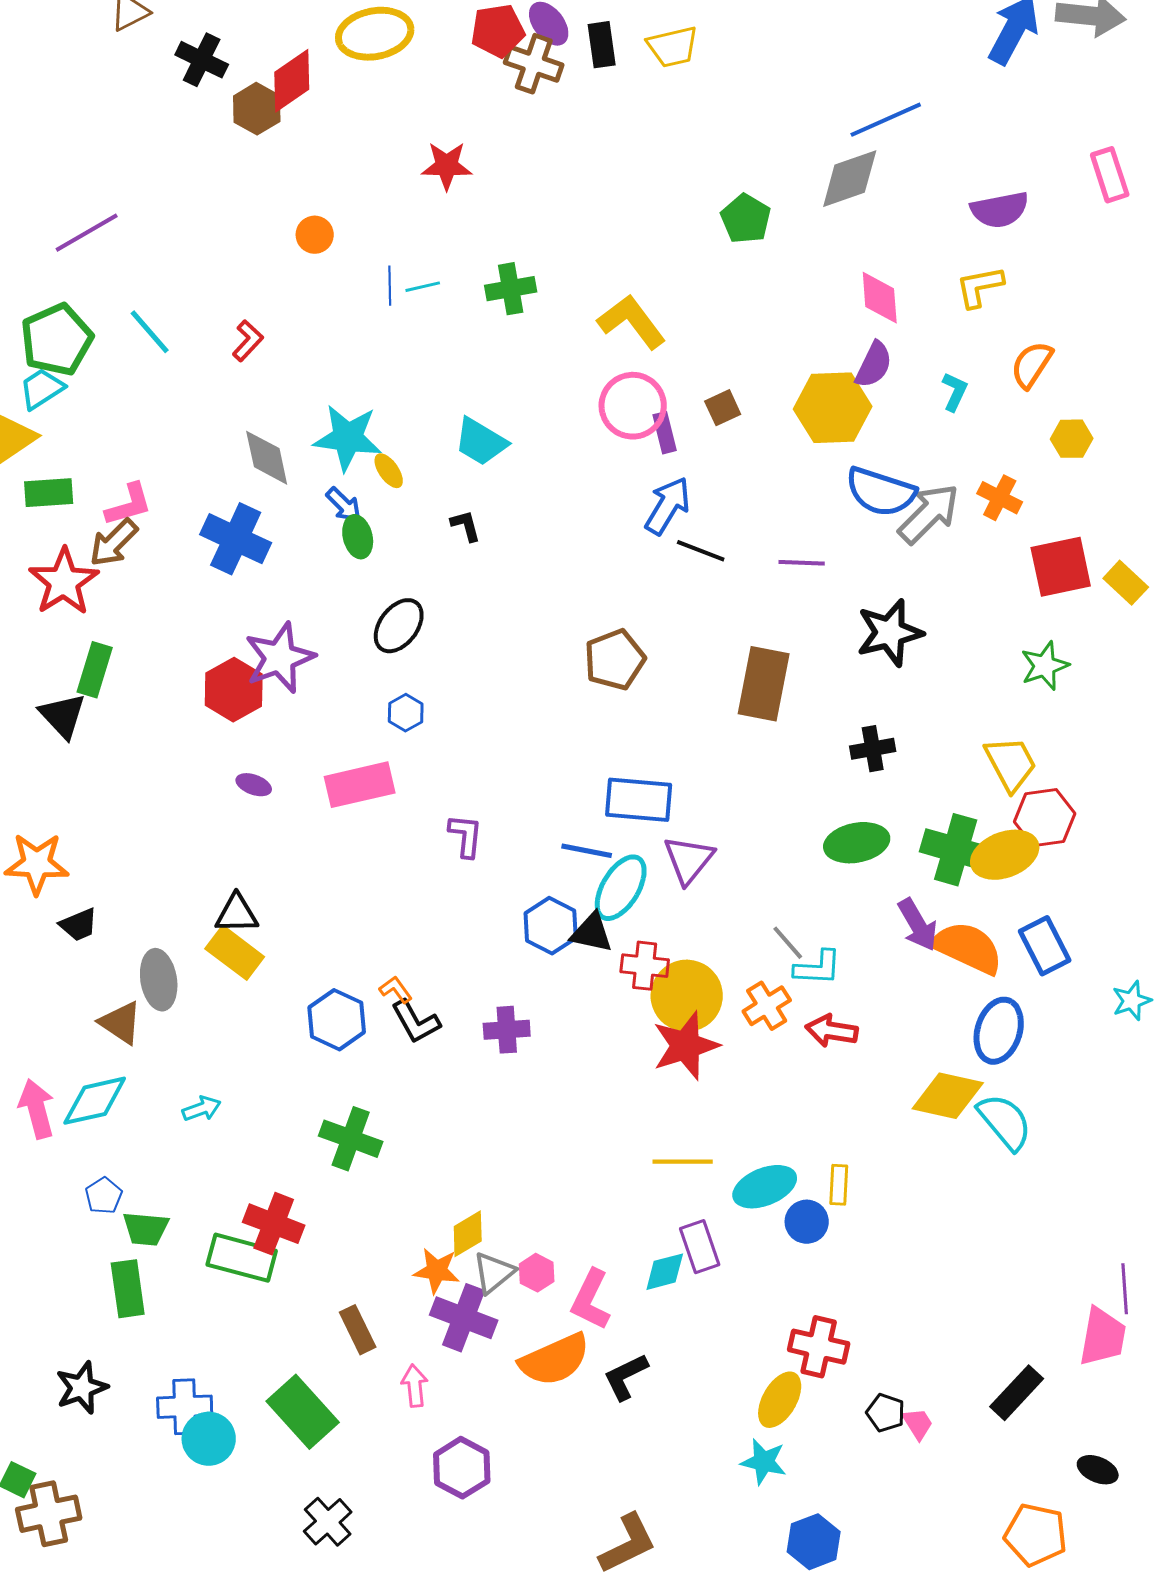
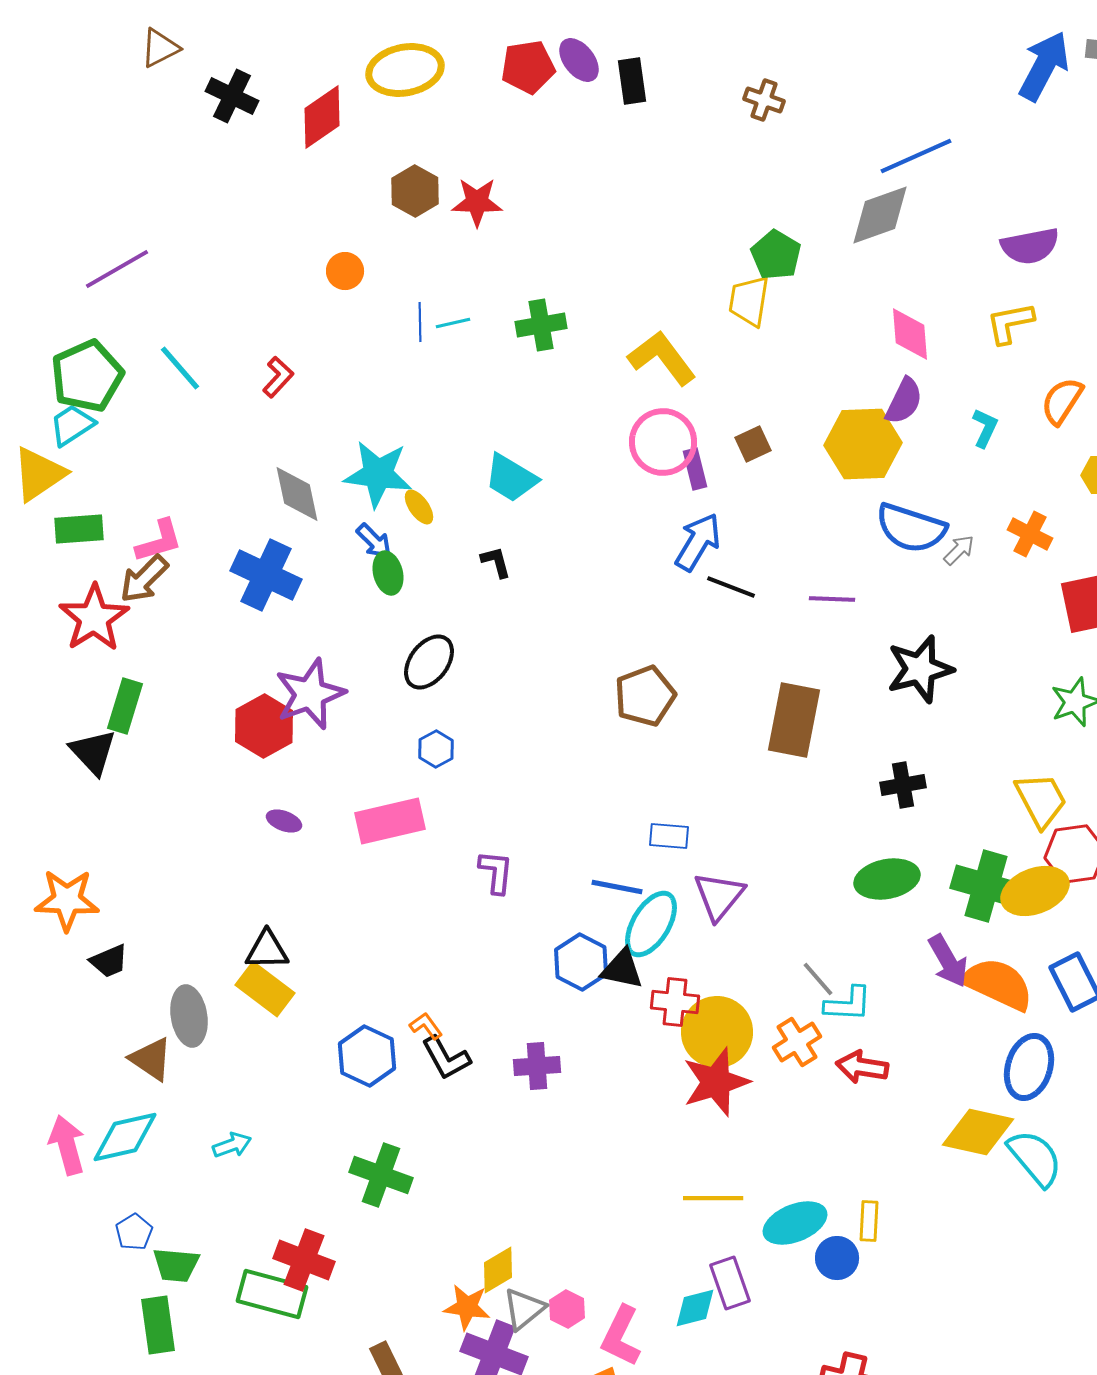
yellow trapezoid: (673, 47) -> (749, 301), moved, turned 112
brown cross: (534, 64) -> (764, 100), moved, size x0.7
brown hexagon: (257, 109) -> (415, 191), moved
gray arrow: (929, 514) -> (959, 550), size x0.5
blue rectangle: (639, 800) -> (669, 836), size x0.6

